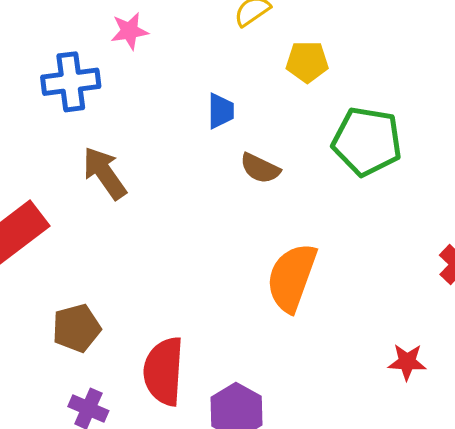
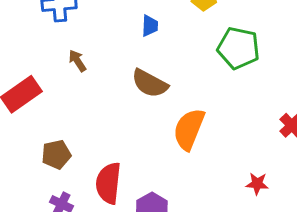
brown semicircle: (260, 168) -> (150, 83), moved, size x1.5
brown arrow: (105, 173) -> (77, 61), size x0.7

